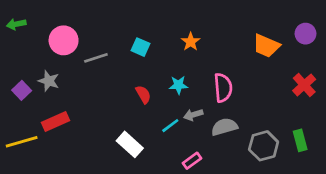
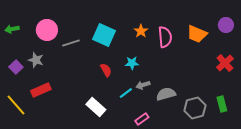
green arrow: (16, 24) -> (12, 29), moved
cyan square: (141, 47) -> (104, 35), size x1.6
pink semicircle: (223, 88) -> (165, 37), moved
yellow line: (22, 142) -> (16, 105), turned 65

